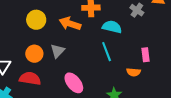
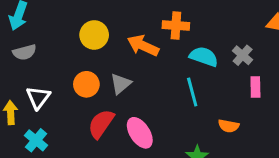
gray cross: (137, 10) -> (243, 55), moved
pink rectangle: (145, 55) -> (255, 87), moved
red semicircle: (30, 78) -> (101, 124), moved, turned -70

